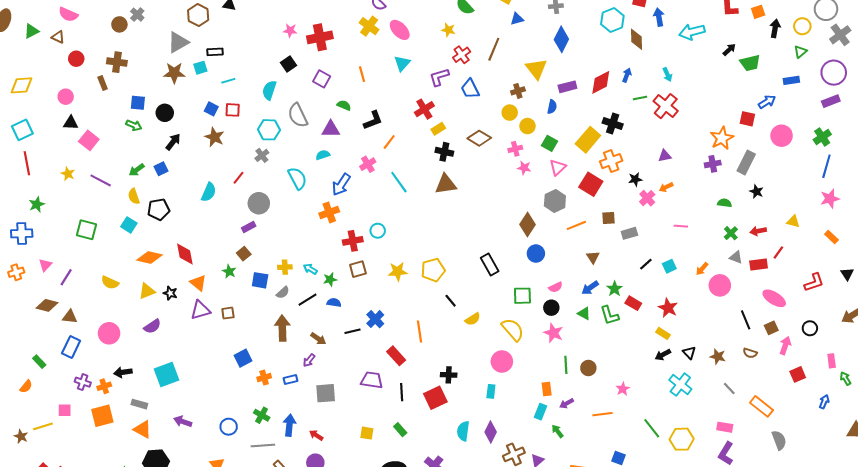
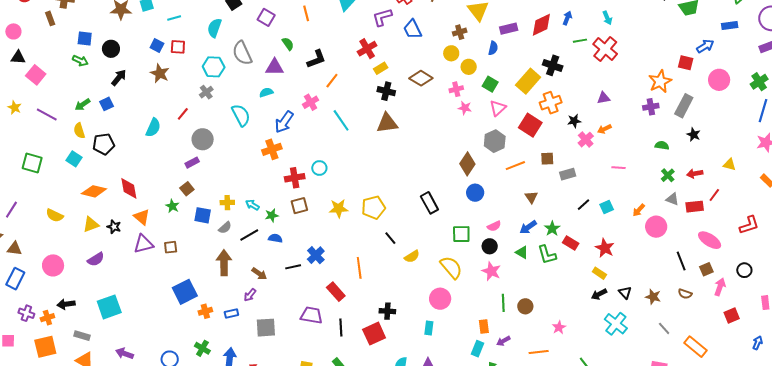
green semicircle: (344, 105) -> (288, 44), turned 32
blue square: (243, 358) -> (185, 292), size x1.4

